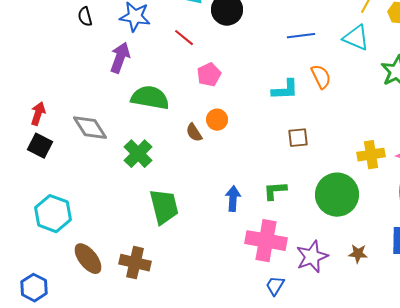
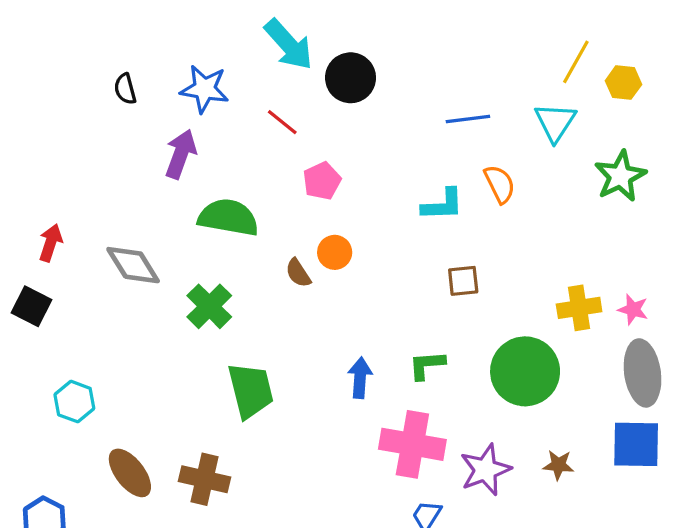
cyan triangle: (356, 38) -> (555, 122), turned 40
black square: (40, 146) -> (32, 306), moved
cyan hexagon: (53, 214) -> (74, 402), size x0.7

